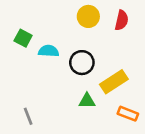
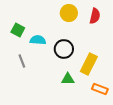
yellow rectangle: (114, 82) -> (89, 64), turned -30
gray line: (28, 116) -> (22, 61), moved

